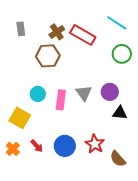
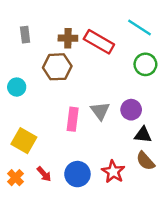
brown cross: (57, 32) -> (68, 38), turned 35
cyan circle: (38, 94) -> (17, 87), moved
brown semicircle: (118, 159) -> (145, 161), moved

